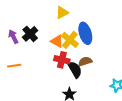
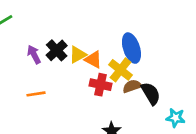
yellow triangle: (62, 13) -> (78, 55), moved
yellow cross: (70, 40) -> (121, 70), moved
black semicircle: (75, 70) -> (151, 93), moved

